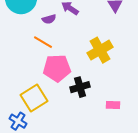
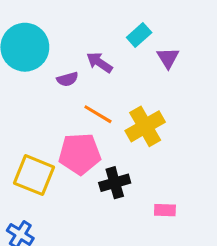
orange line: (43, 42) -> (98, 114), moved
yellow square: (34, 98) -> (34, 175), moved, turned -36

